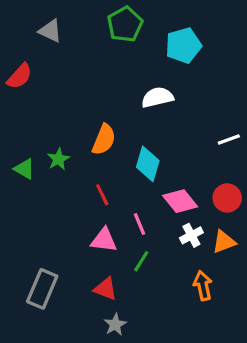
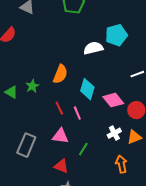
cyan pentagon: (183, 45) -> (116, 35), moved
pink diamond: (180, 201) -> (113, 100), moved
pink line: (140, 224) -> (77, 113), moved
gray rectangle: (42, 289) -> (26, 145), moved

